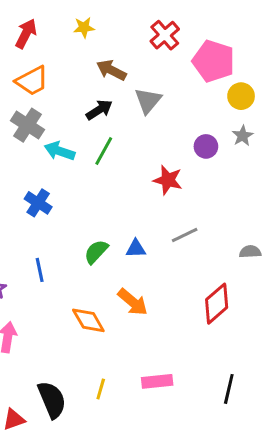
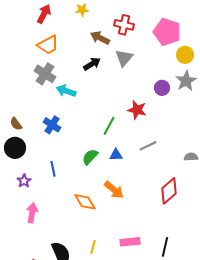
red cross: (165, 35) -> (124, 25), moved, turned -36
gray star: (243, 136) -> (186, 81), size x1.5
green line: (104, 151) -> (109, 126), moved
black line: (229, 389) -> (165, 247), moved

